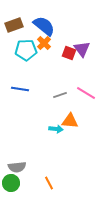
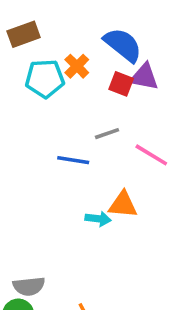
blue semicircle: (44, 26) -> (123, 45), moved
purple triangle: (82, 49) -> (144, 77), turned -42
blue line: (20, 89) -> (73, 160), moved
gray line: (60, 95) -> (107, 134), moved

